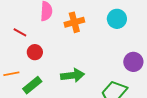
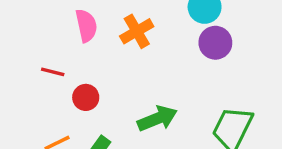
purple circle: (133, 62) -> (215, 43), moved

